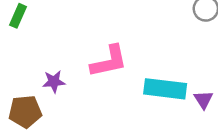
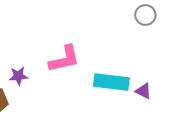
purple triangle: (203, 100) -> (143, 91), turned -30

